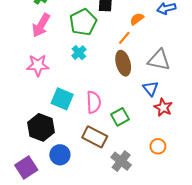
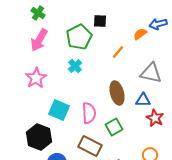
orange semicircle: (137, 19) -> (140, 34), moved
brown ellipse: (123, 63) -> (117, 93), moved
pink star: (38, 65) -> (36, 78), turned -30
blue triangle: (151, 88) -> (143, 100), turned -49

